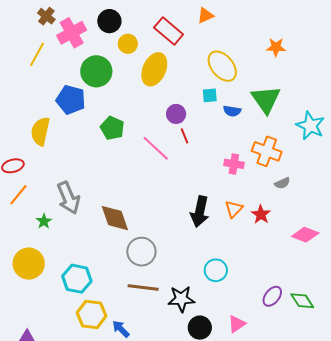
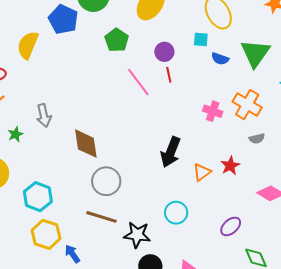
green pentagon: (112, 128) -> (117, 40), moved
gray arrow: (69, 198) -> (44, 116), size x0.7
orange triangle: (234, 209) -> (202, 172), moved
purple ellipse: (272, 296) -> (231, 226), moved

